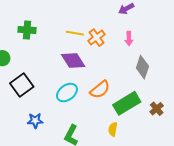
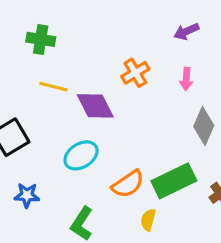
green cross: (27, 30) -> (41, 39), moved
yellow line: (75, 33) -> (53, 87), moved
orange semicircle: (100, 89) -> (128, 184), moved

